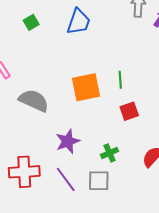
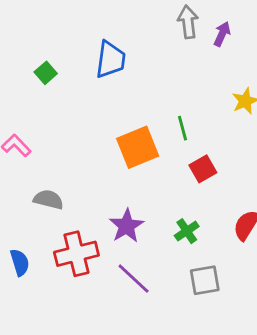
gray semicircle: (34, 100) -> (48, 199), moved, size x0.7
red cross: (24, 172) -> (76, 254), moved
gray square: (99, 181) -> (205, 280), moved

